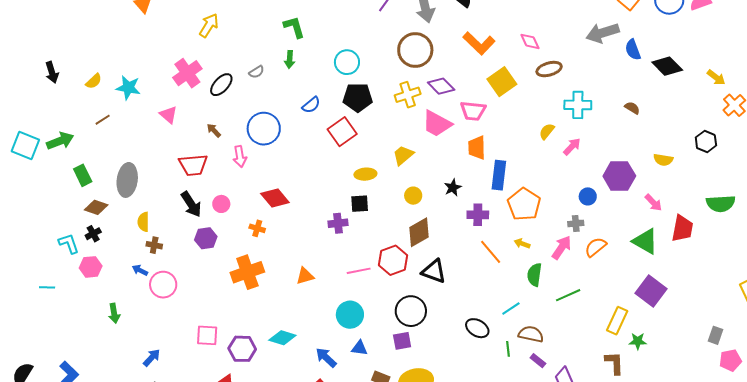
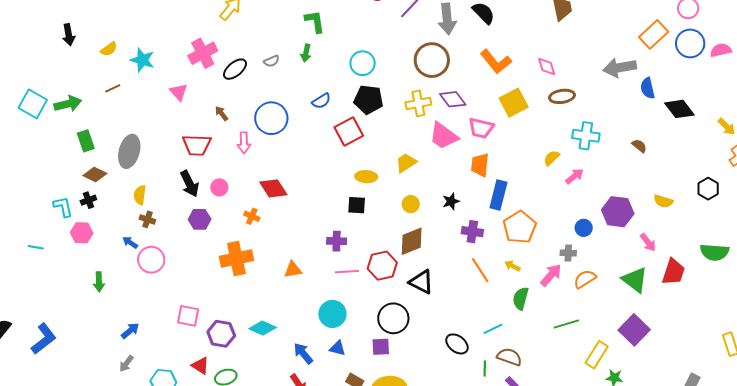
purple cross: (338, 223) -> (337, 241), moved
green line: (568, 295) -> (566, 324), moved

